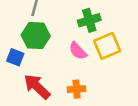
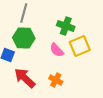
green cross: (89, 20) -> (66, 26), turned 36
orange cross: (76, 89) -> (56, 80), turned 32

